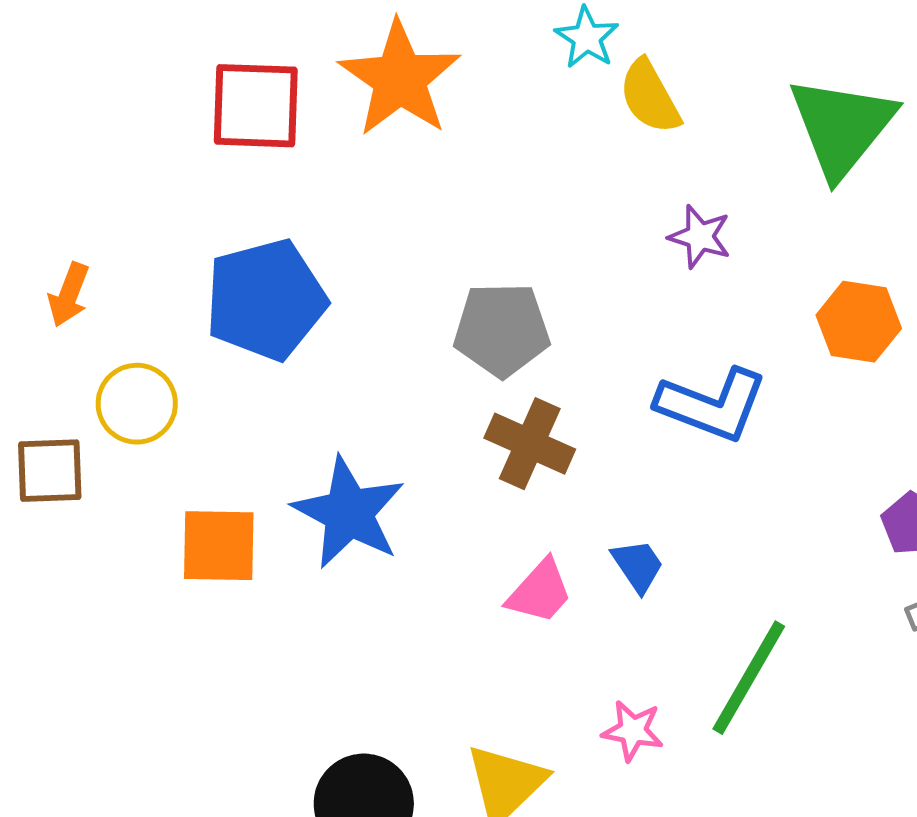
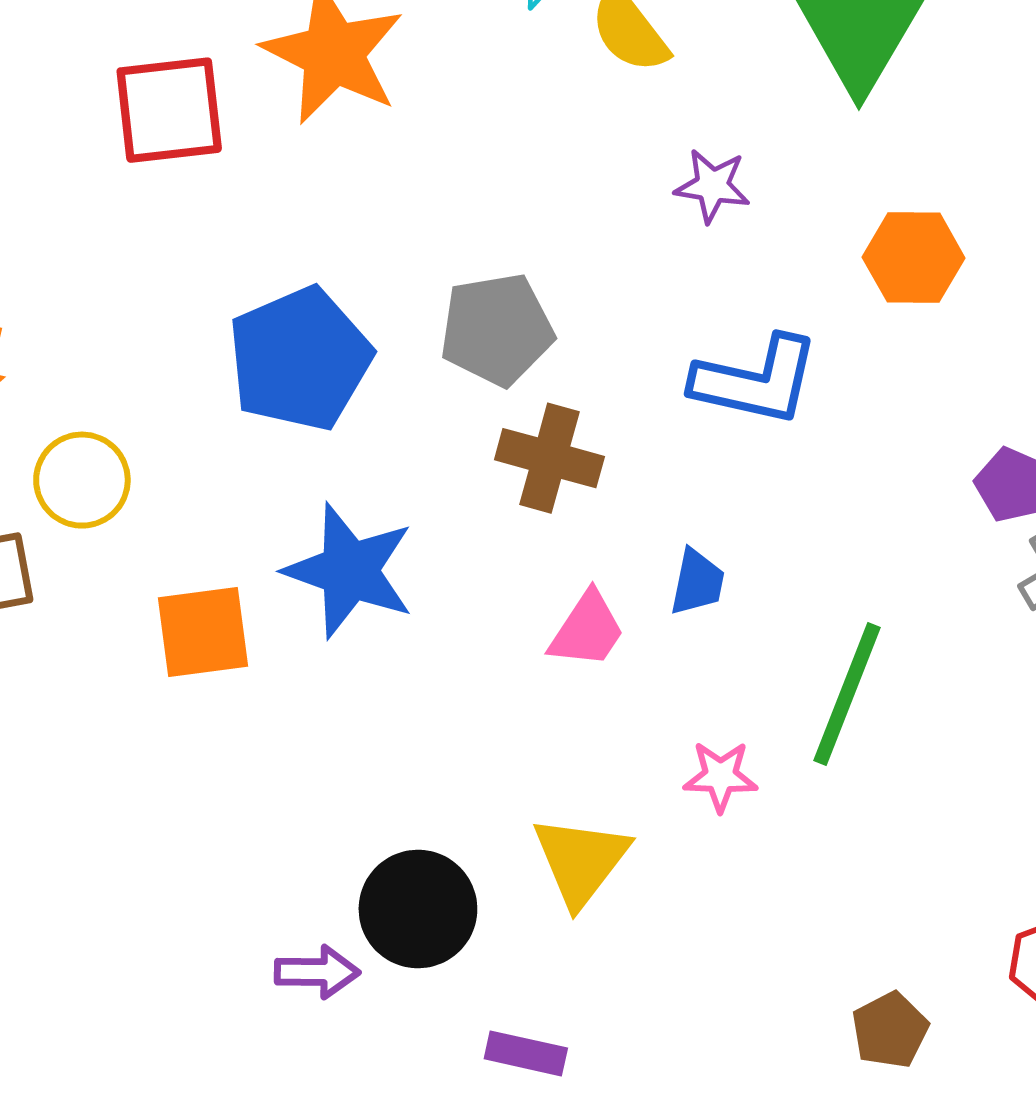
blue pentagon: (266, 300) -> (300, 359), moved
blue trapezoid: (638, 566) -> (697, 582), turned 54

